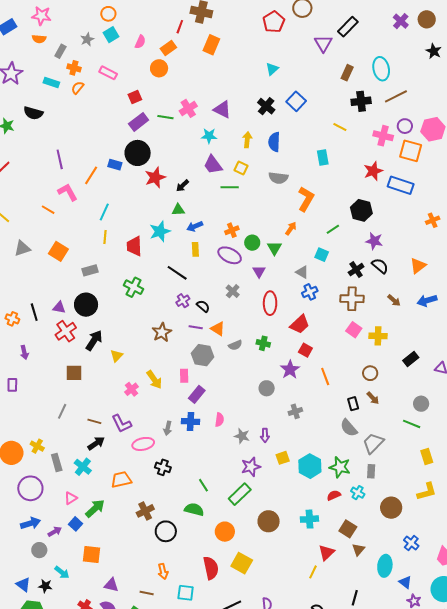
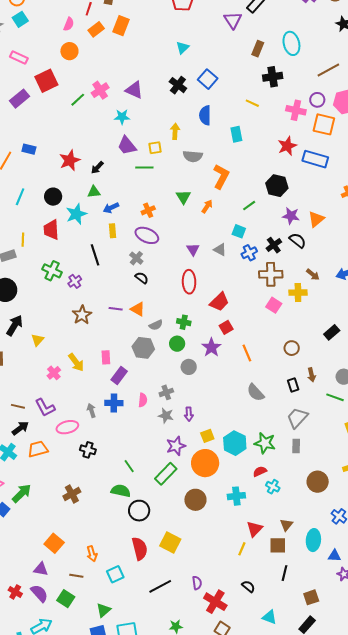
pink semicircle: (140, 42) -> (69, 24), moved
orange rectangle: (168, 48) -> (96, 29), moved
brown line: (396, 96) -> (328, 70), moved
red square: (135, 97) -> (46, 81), size x1.6
green line: (165, 117) -> (78, 100), turned -49
purple rectangle: (139, 122) -> (20, 99), moved
yellow arrow: (247, 140) -> (175, 131), moved
blue semicircle: (274, 142) -> (205, 115), moved
black circle: (138, 153) -> (53, 197), moved, size x0.7
yellow square: (241, 168) -> (155, 148), turned -32
yellow line: (105, 237) -> (23, 240), moved
green circle: (252, 243) -> (177, 344), moved
green triangle: (274, 248) -> (183, 197), moved
orange triangle: (418, 266) -> (316, 219), moved
purple triangle: (259, 271) -> (193, 249), moved
black line: (177, 273) -> (95, 255), turned 40
gray cross: (233, 291) -> (136, 258), moved
blue cross: (310, 292) -> (249, 253), moved
purple cross: (183, 301) -> (75, 281), moved
black semicircle: (203, 306) -> (142, 278), moved
yellow cross: (378, 336) -> (298, 293), moved
red square: (305, 350) -> (226, 327), turned 32
gray hexagon: (203, 355) -> (143, 348), moved
brown arrow: (373, 398) -> (311, 375), moved, turned 32
black rectangle: (353, 404) -> (293, 385), moved
gray cross: (295, 411) -> (166, 392), moved
gray arrow: (168, 428) -> (91, 410), turned 152
gray semicircle: (349, 428) -> (256, 393), moved
orange trapezoid: (121, 480) -> (38, 449), moved
cyan cross: (358, 493) -> (273, 487), moved
brown square: (348, 529) -> (278, 545), moved, turned -30
black circle: (166, 531) -> (139, 511), moved
orange circle: (225, 532) -> (205, 463), moved, size x1.4
orange square: (91, 555) -> (54, 543), moved, turned 36
blue triangle: (405, 582) -> (335, 556), turned -32
cyan square: (186, 593) -> (115, 574), turned -30

